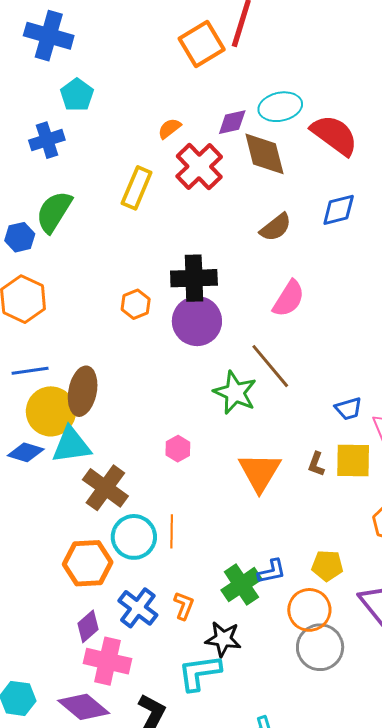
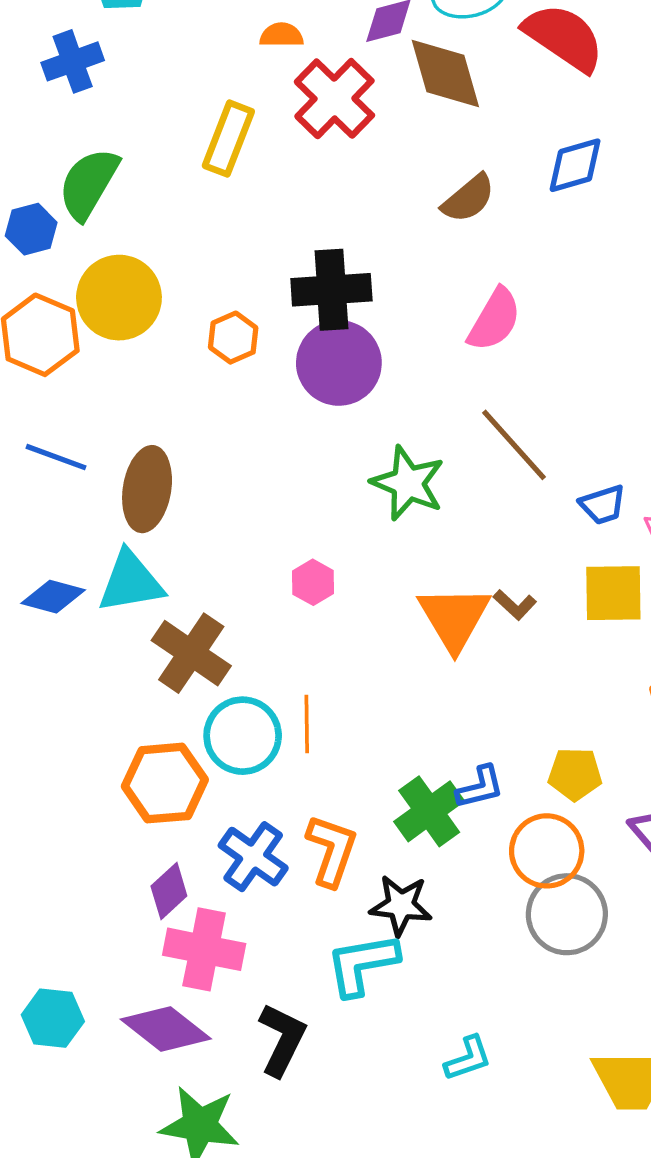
orange semicircle: (169, 128) -> (282, 35), turned 40
brown line: (270, 366) -> (514, 445), moved
blue line: (30, 371) -> (56, 457), turned 30
yellow circle: (51, 411) -> (119, 298), moved
brown L-shape: (316, 464) -> (515, 605), moved, turned -65
orange L-shape: (184, 606) -> (332, 850), size x1.5

